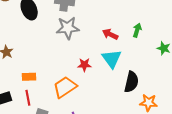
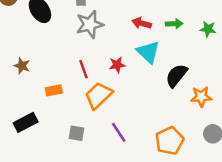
green arrow: (137, 30) -> (174, 24), moved, turned 80
black semicircle: (131, 82) -> (176, 76), turned -145
red line: (28, 98) -> (84, 69), moved

